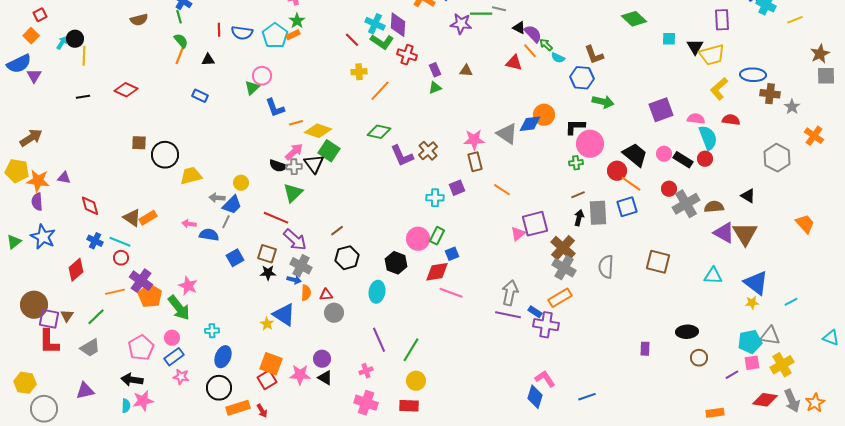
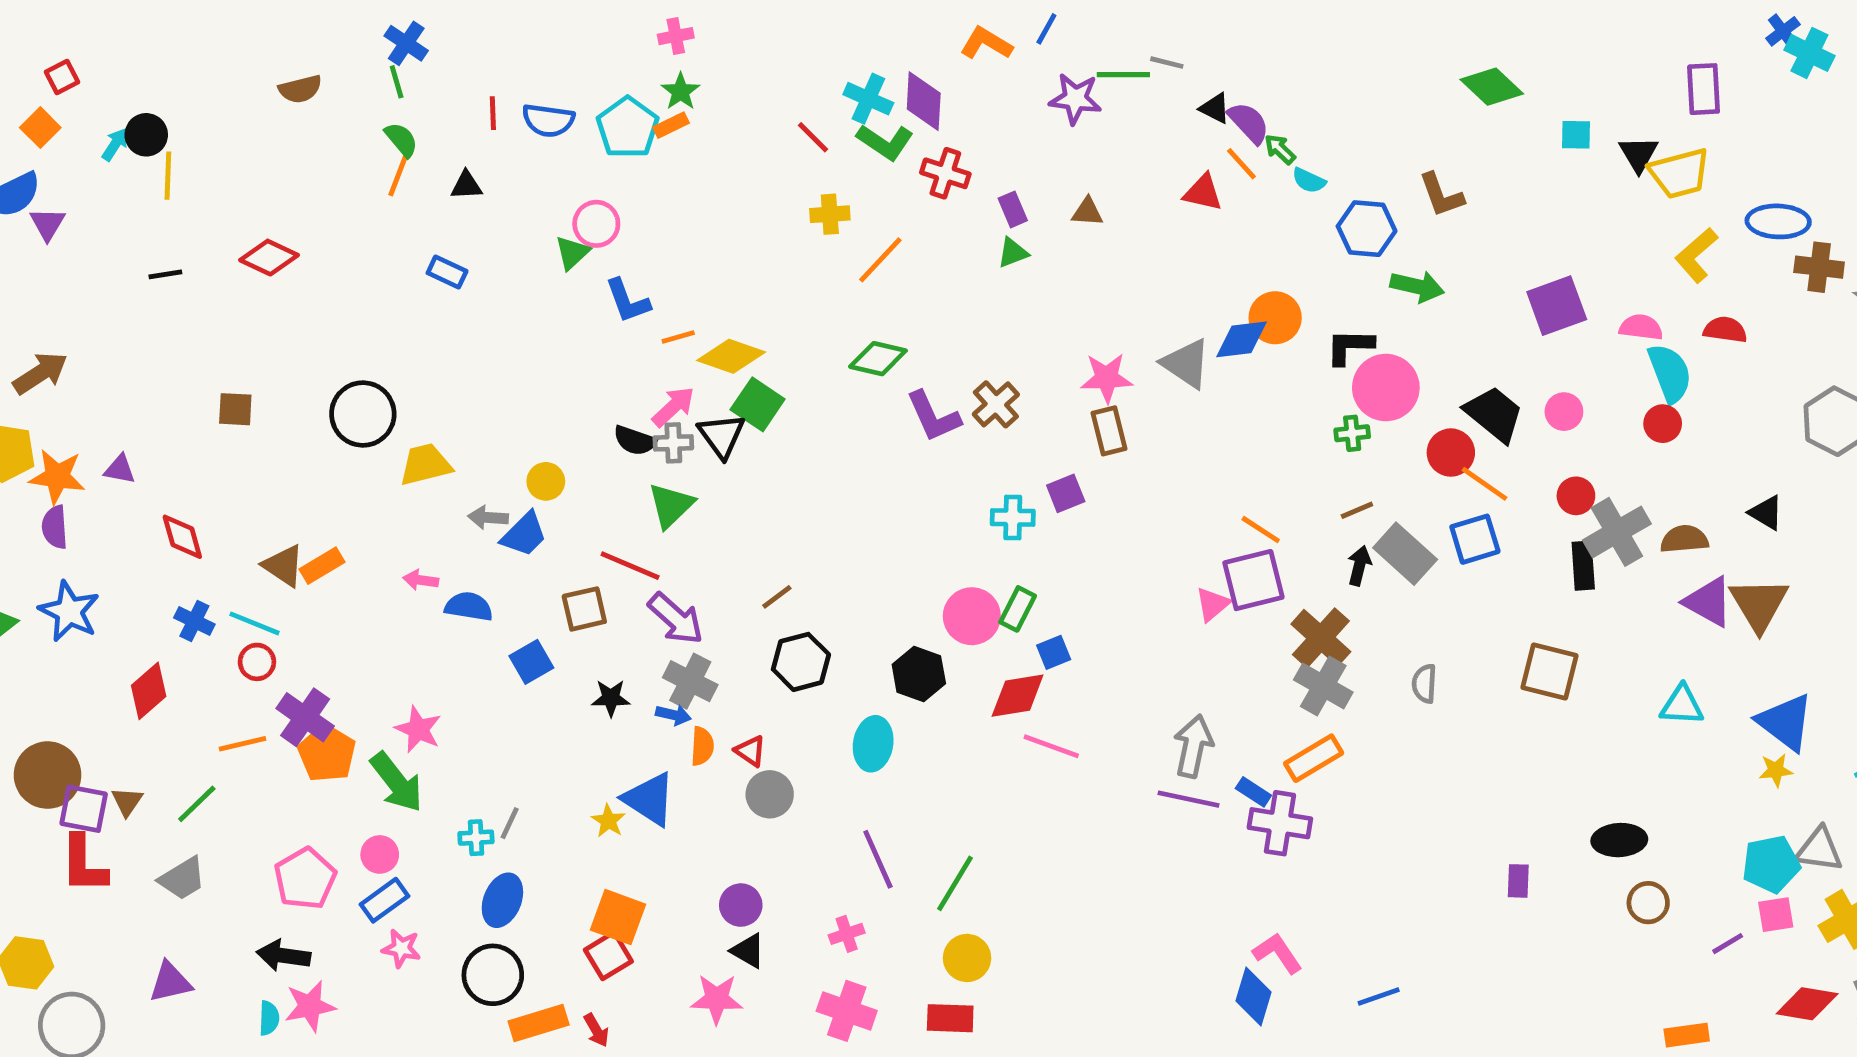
brown L-shape: (594, 55) -> (1441, 195), moved
brown square: (139, 143) -> (235, 409), moved
black rectangle: (683, 160) -> (1583, 566), moved, turned 54
orange line: (502, 190) -> (1261, 530), moved
gray rectangle: (598, 213) -> (1405, 554), turned -45
gray line: (226, 222) -> (510, 823), moved
brown square: (267, 254) -> (584, 609), moved, turned -30
gray semicircle: (606, 267) -> (1424, 684), size x0.7
red triangle: (326, 295) -> (750, 751), turned 40
pink star: (300, 375) -> (717, 999), moved

